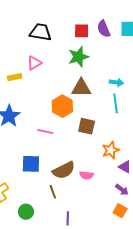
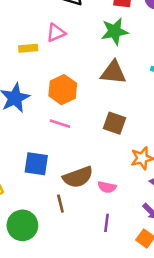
orange hexagon: (62, 106) -> (63, 90), moved
green circle: (26, 212) -> (22, 225), size x1.5
purple line: (68, 218) -> (107, 223), moved

